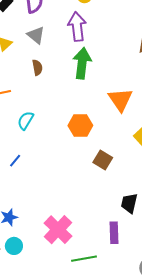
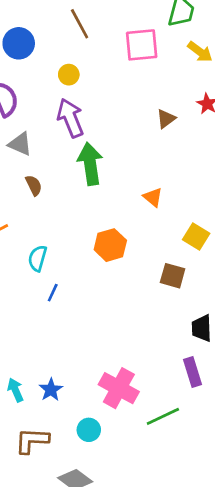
orange triangle: (120, 100) -> (153, 197), size x0.6
brown square: (103, 160) -> (173, 276), moved
blue line: (15, 161) -> (53, 293), moved
cyan circle: (14, 246) -> (89, 430), moved

